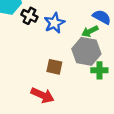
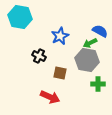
black cross: (29, 16) -> (39, 56), moved
green cross: (99, 70) -> (98, 84), moved

